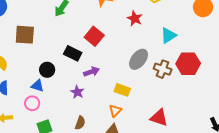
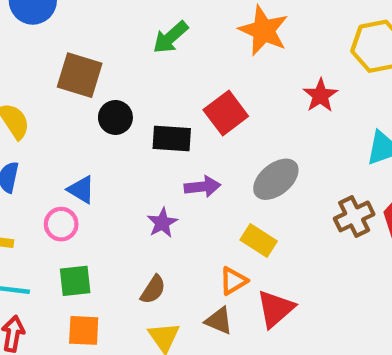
black rectangle: (73, 53) -> (172, 138), turned -36
gray ellipse: (139, 59) -> (276, 179), moved
brown cross: (163, 69) -> (354, 216), turned 30
black circle: (47, 70) -> (115, 117), moved
red triangle: (159, 118) -> (275, 309), moved, turned 48

